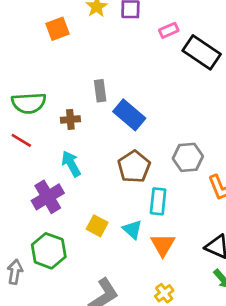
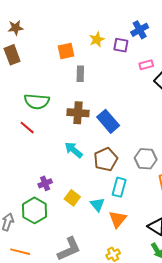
gray rectangle: (100, 91) -> (80, 74), moved
brown cross: (70, 119) -> (78, 113), moved, size x1.5
cyan arrow: (71, 164) -> (74, 150), moved, turned -30
purple cross: (48, 197) -> (45, 183), moved, size x0.6

